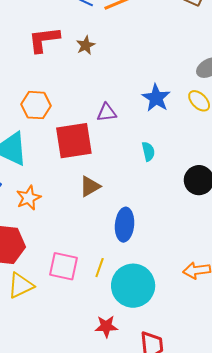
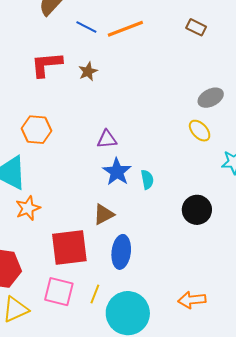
blue star: (156, 98) -> (117, 172), moved
red square: (74, 141) -> (69, 248), moved
brown triangle: (90, 186) -> (104, 214), moved
orange star: (29, 198) -> (28, 208), moved

